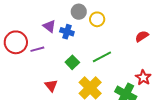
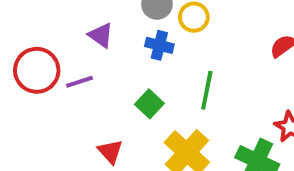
blue cross: (67, 32) -> (159, 45), moved
green line: (102, 57) -> (207, 90), turned -48

